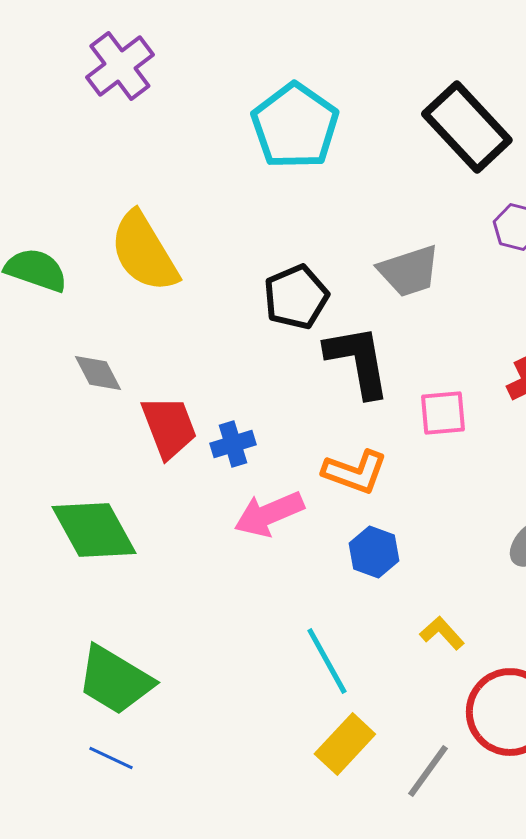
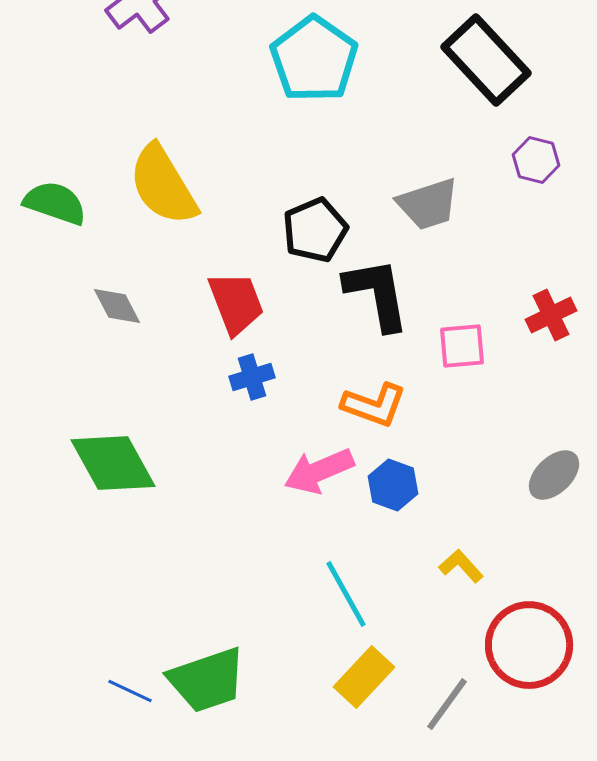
red trapezoid: (169, 427) -> (236, 303), moved
pink arrow: (269, 514) -> (319, 471), moved
green trapezoid: (115, 680) -> (207, 680), moved, turned -50

